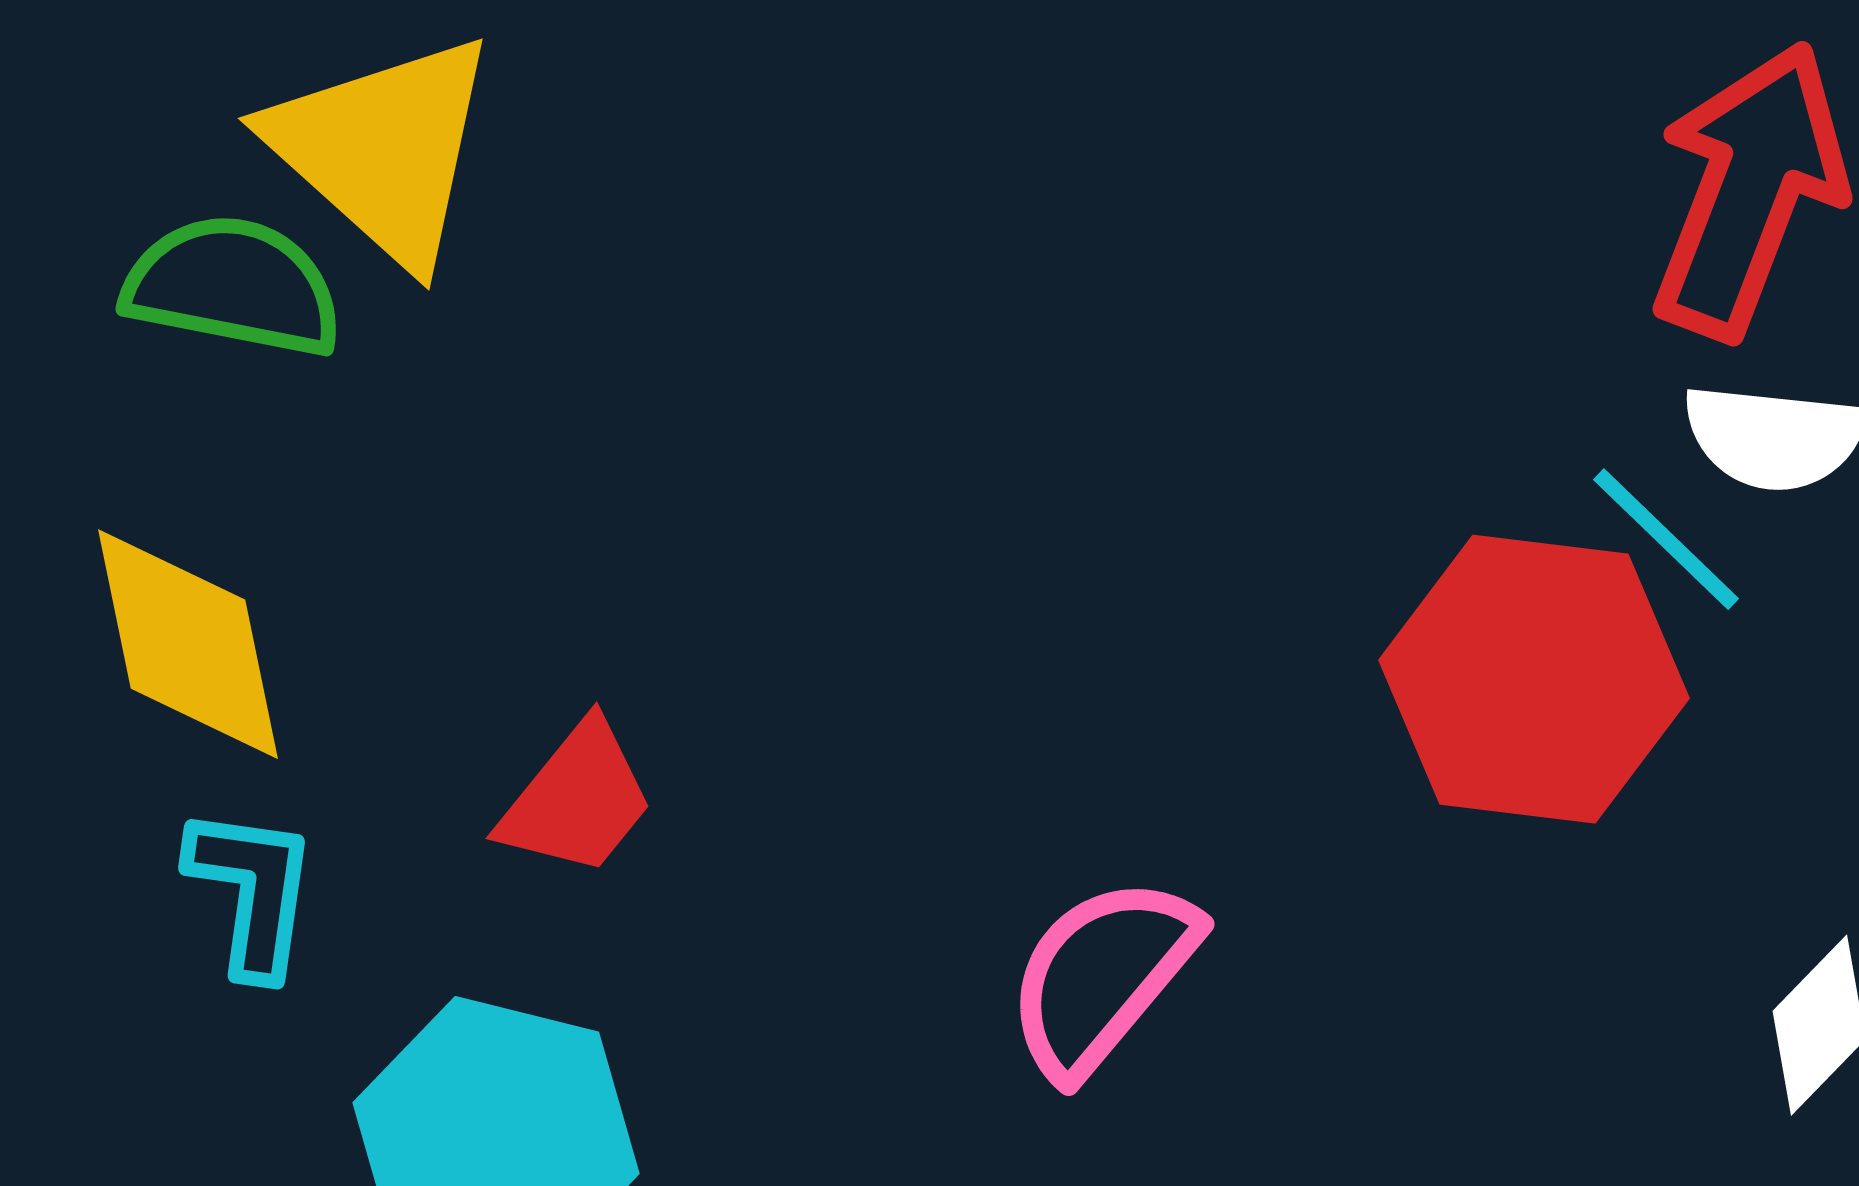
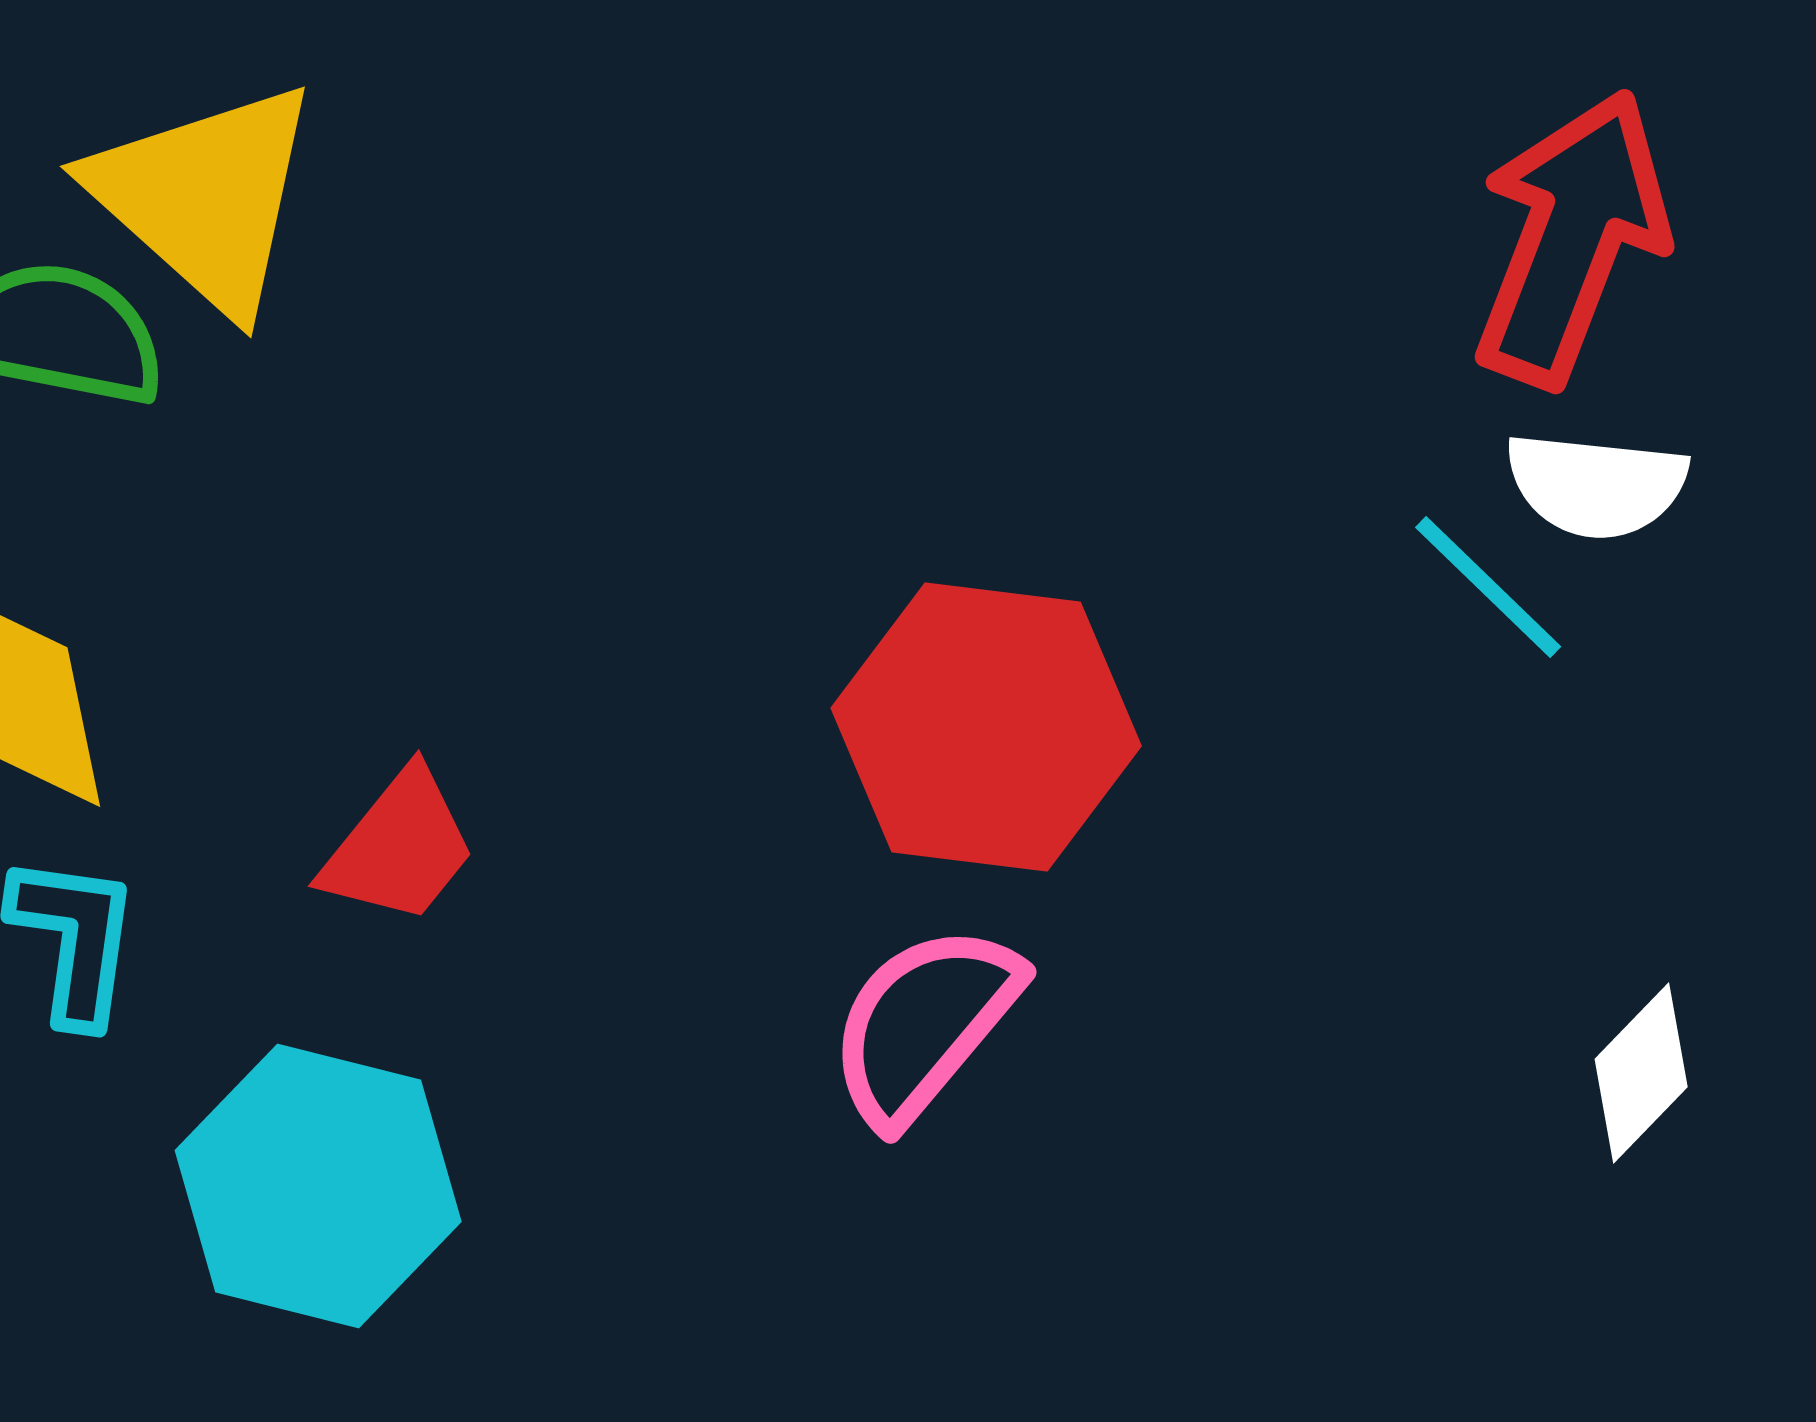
red hexagon: (1534, 679) -> (986, 727), moved

